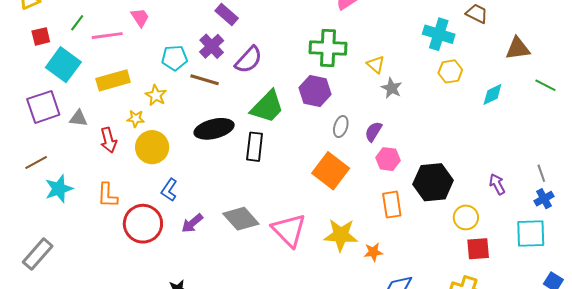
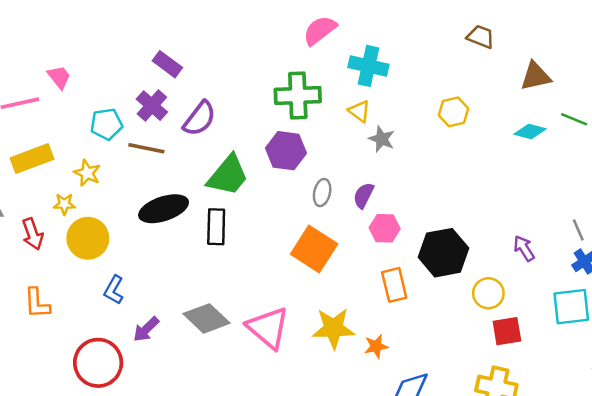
cyan cross: (439, 34) -> (368, 66), moved
cyan diamond: (492, 94) -> (530, 131), moved, turned 45
red circle: (143, 224) -> (98, 363), moved

